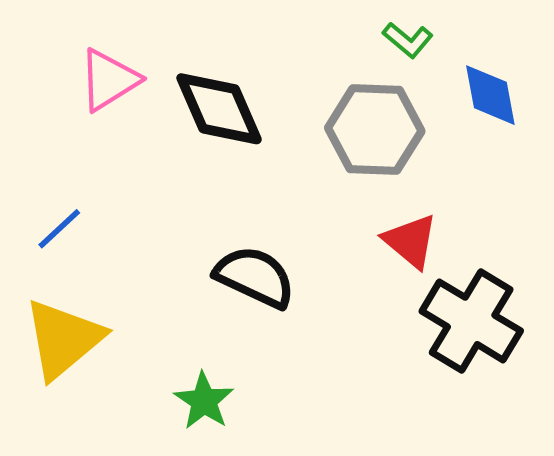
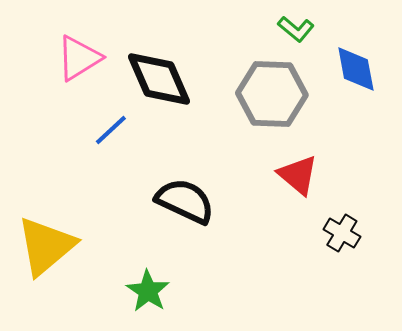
blue line: (59, 229) -> (111, 130), moved
black cross: (471, 321) -> (342, 233), size x0.5

